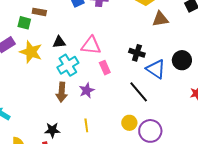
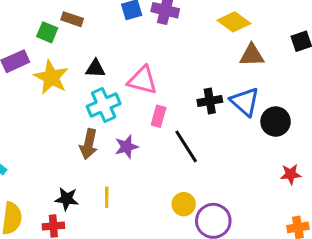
black cross: (137, 53) -> (210, 101), turned -35
pink rectangle: (105, 68) -> (159, 116), turned 32
blue triangle: (156, 69) -> (245, 102), moved
black line: (139, 92) -> (186, 146), moved
yellow line: (86, 125) -> (107, 197), moved

